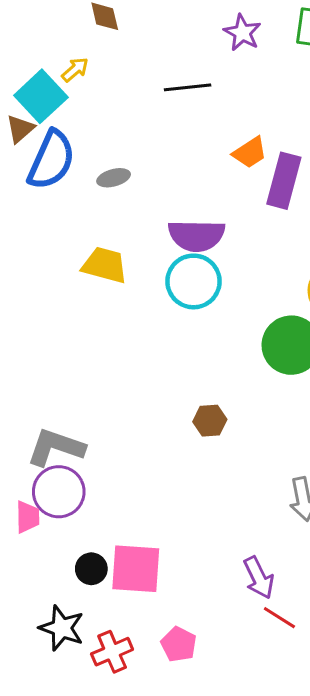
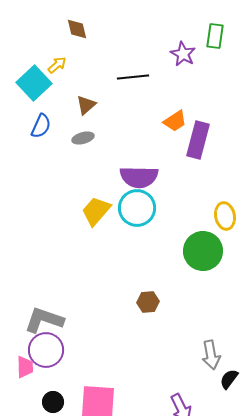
purple star: (242, 33) -> (183, 54), moved
brown triangle: (20, 129) -> (86, 105), moved
blue semicircle: (51, 160) -> (41, 126), size x0.6
yellow trapezoid: (105, 265) -> (96, 211), moved, turned -64
black circle: (91, 569) -> (53, 402), moved

